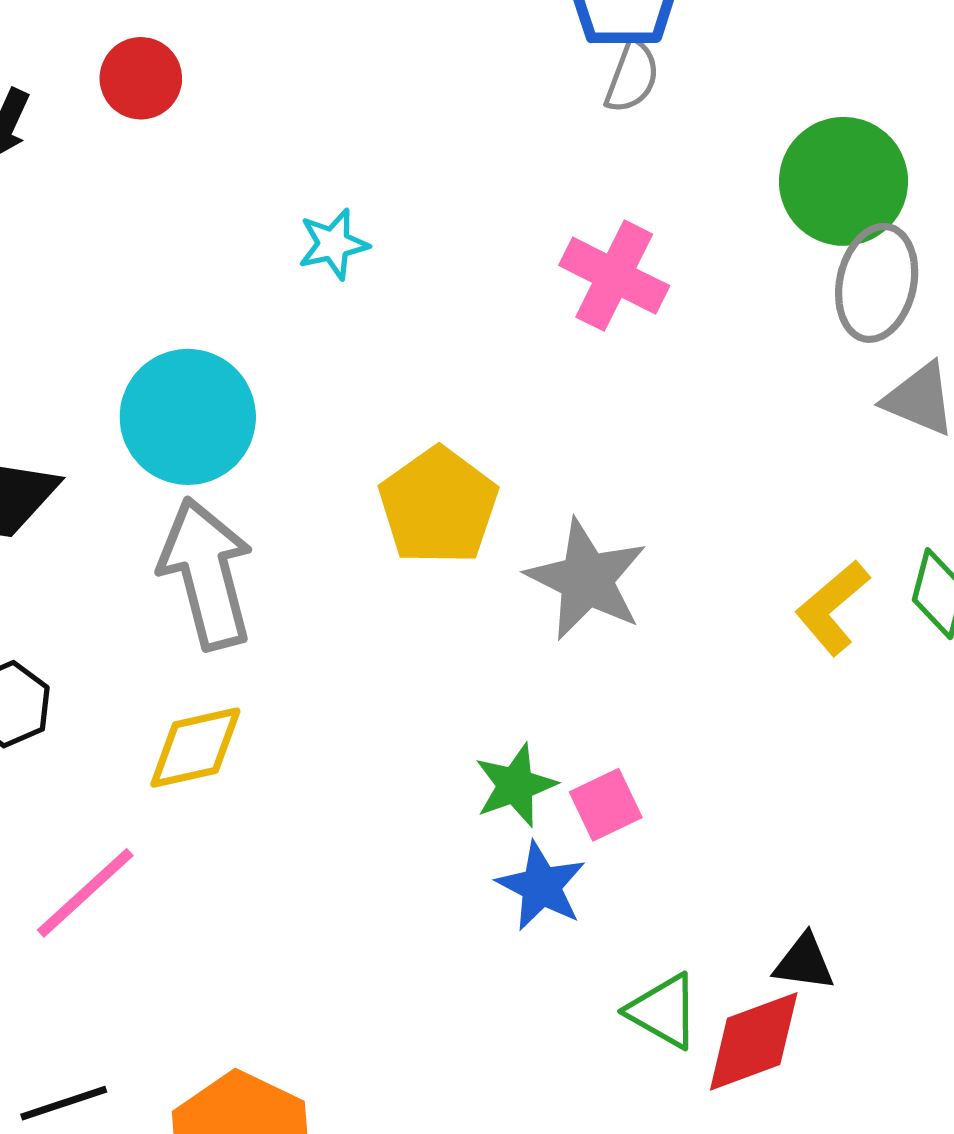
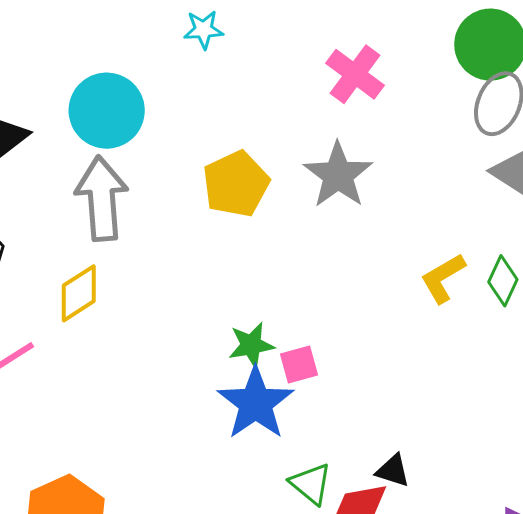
gray star: (587, 579) -> (338, 175), moved
yellow diamond: (195, 748) -> (79, 293), turned -30
blue star: (541, 886) -> (256, 403), size x1.5

